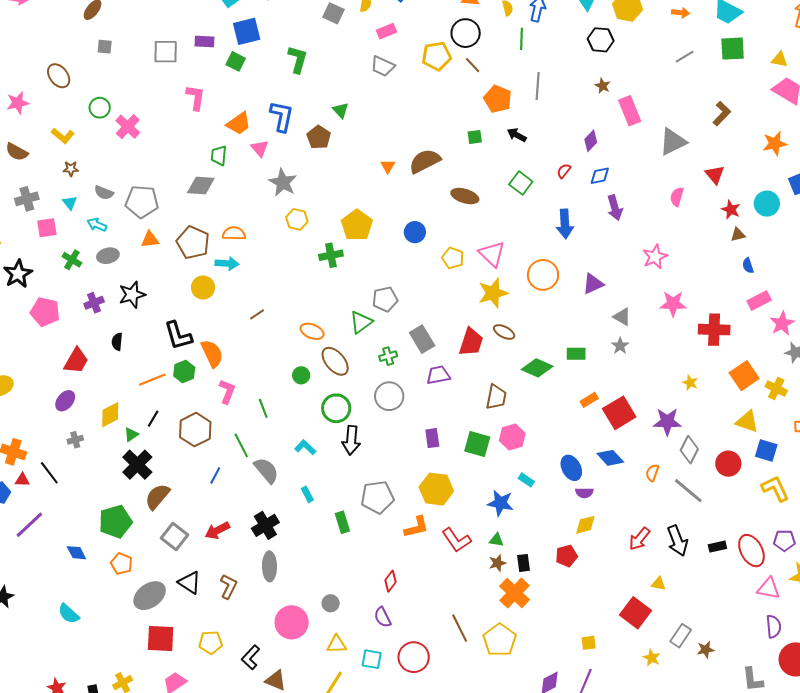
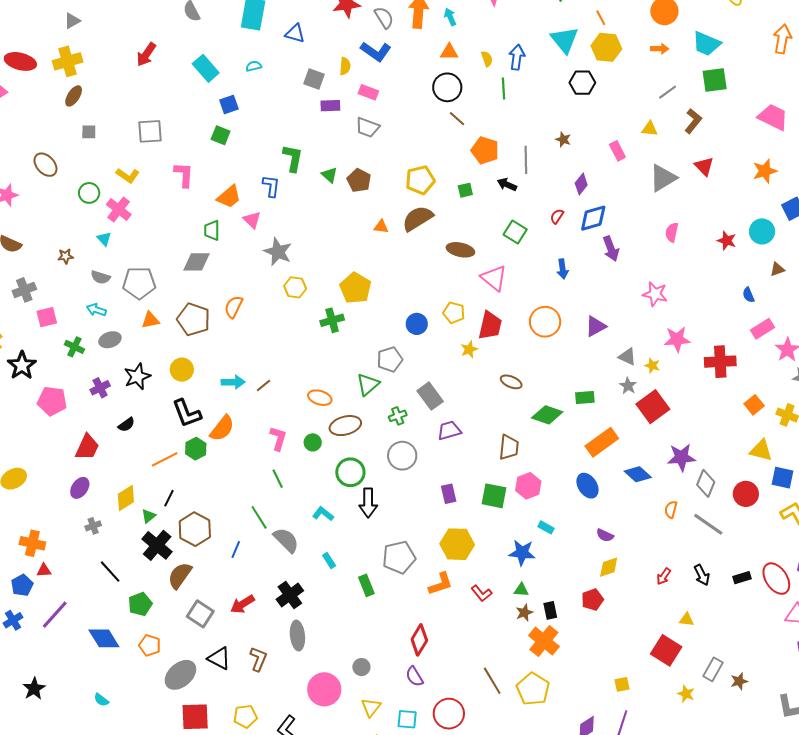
blue square: (247, 31) -> (229, 104), size x0.7
pink rectangle: (387, 31) -> (368, 92), turned 48
purple rectangle: (205, 42) -> (330, 106), moved
yellow pentagon: (437, 56) -> (420, 180), moved
green L-shape: (298, 59) -> (293, 158), moved
yellow triangle: (780, 59) -> (650, 129), moved
gray line: (538, 86) -> (526, 160), moved
brown star: (603, 86) -> (563, 139), moved
pink rectangle: (630, 111) -> (617, 151), size x0.7
brown L-shape: (722, 114) -> (693, 121), moved
blue L-shape: (282, 116) -> (271, 186), size x0.7
yellow L-shape: (63, 136) -> (128, 176), moved
brown pentagon: (319, 137) -> (359, 180), moved
orange triangle: (388, 166) -> (381, 227), turned -49
red triangle: (715, 175) -> (704, 166), moved
blue diamond: (600, 176) -> (593, 218), size x1.4
cyan triangle: (70, 203) -> (104, 239), moved
blue arrow: (565, 224) -> (563, 269), size x0.7
blue circle: (415, 232) -> (417, 324), moved
orange semicircle: (234, 233) -> (234, 307), turned -60
brown triangle: (738, 235) -> (777, 269), moved
pink triangle: (492, 254) -> (494, 278), moved
pink star: (655, 257) -> (655, 294), turned -30
cyan arrow: (227, 263) -> (233, 382), moved
yellow circle: (203, 288) -> (182, 370), moved
yellow star: (493, 293) -> (469, 349), moved, size x0.6
black semicircle: (117, 342) -> (126, 425), turned -126
red trapezoid: (471, 342) -> (490, 326), moved
orange semicircle: (212, 353) -> (222, 428), turned 68
brown ellipse: (335, 361) -> (345, 426), turned -60
orange square: (744, 376) -> (754, 405), size x0.7
yellow star: (690, 383) -> (652, 366), moved
pink L-shape: (227, 391) -> (278, 438), moved
orange rectangle: (589, 400) -> (602, 442), size x1.8
red square: (619, 413) -> (653, 407), moved
brown hexagon: (195, 430) -> (195, 529), moved
blue diamond: (610, 458) -> (638, 474), moved
blue ellipse: (571, 468) -> (588, 486), moved
black line: (49, 473) -> (110, 572), moved
purple semicircle: (584, 493) -> (605, 535), turned 30
green pentagon: (115, 522) -> (140, 604), size x0.7
red arrow: (639, 539) -> (664, 576), size x0.7
red L-shape: (456, 540) -> (481, 593), size x0.7
black arrow: (677, 541) -> (702, 575), size x0.7
blue diamond: (76, 553) -> (104, 638), size x1.5
red diamond: (391, 581) -> (419, 640), size x1.4
cyan semicircle: (69, 614) -> (101, 700), size x0.7
yellow triangle: (337, 644) -> (371, 707), turned -45

